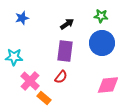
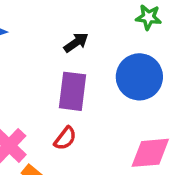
green star: (101, 16) -> (148, 17), moved

